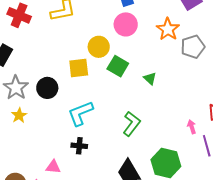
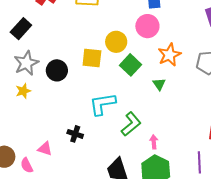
orange star: (168, 29) -> (169, 55), moved
cyan L-shape: (80, 113) -> (102, 104), moved
pink arrow: (192, 127) -> (154, 142), moved

